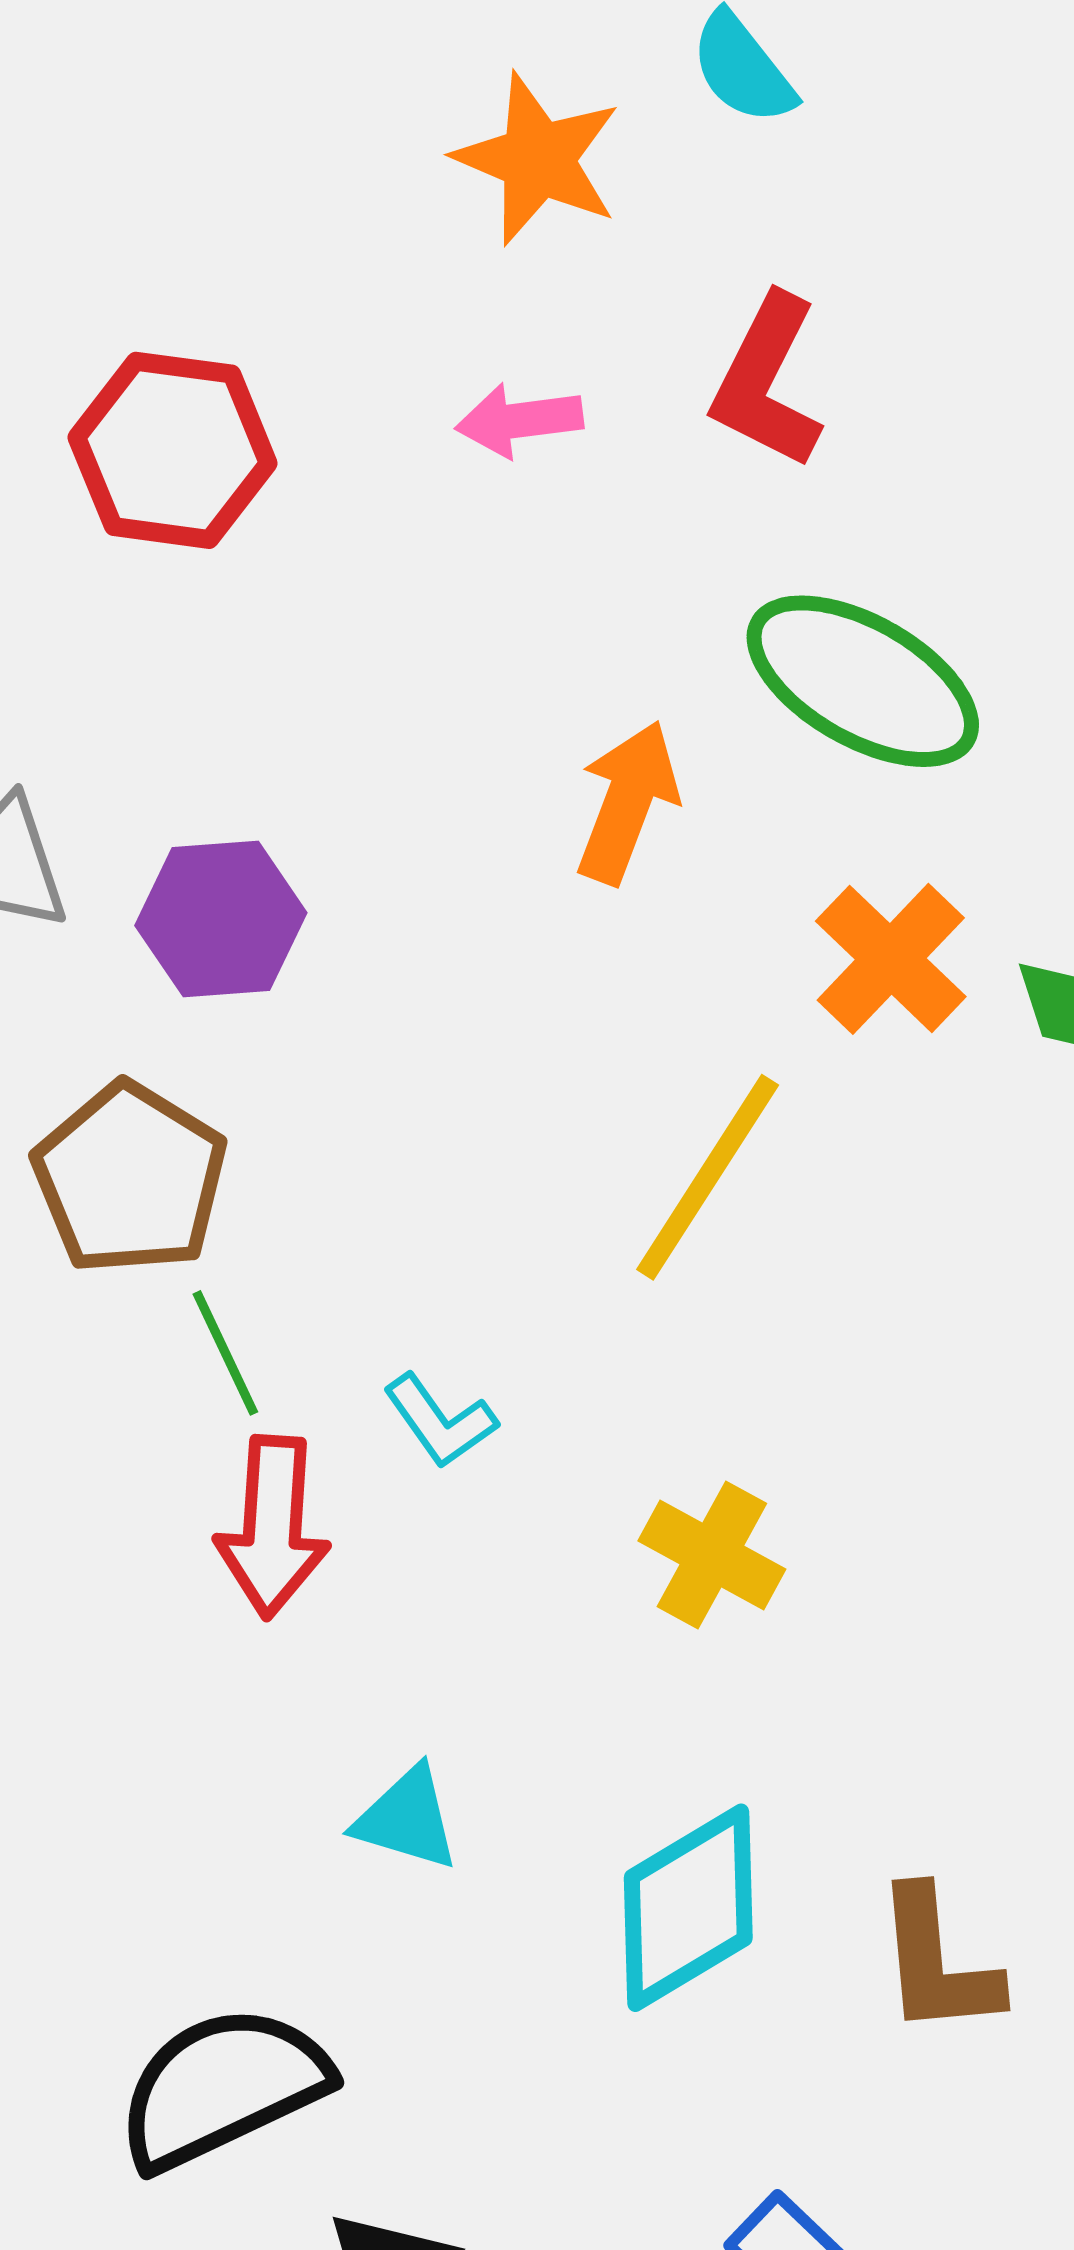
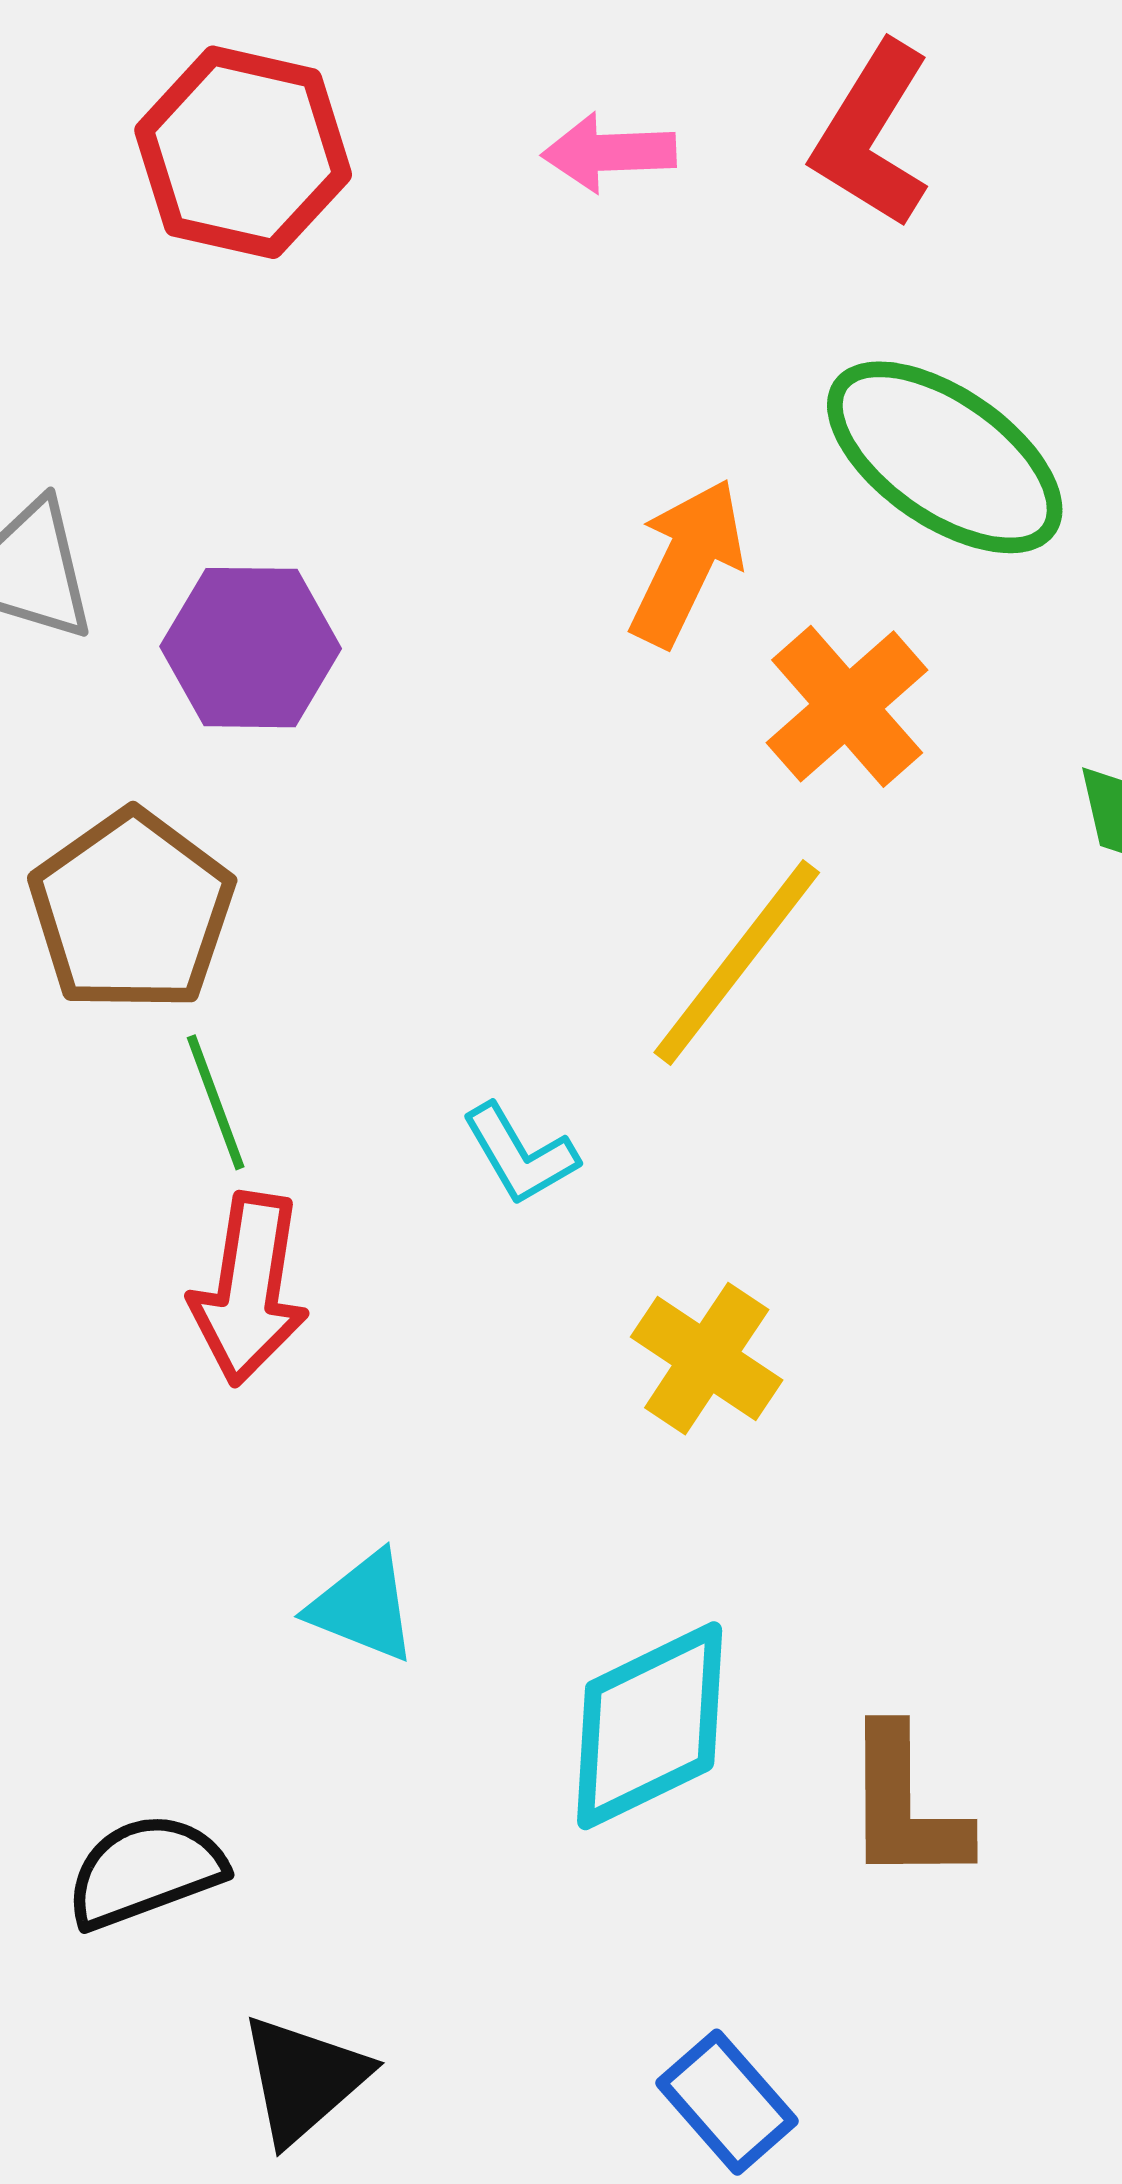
orange cross: (891, 959) -> (847, 706), moved
cyan L-shape: (440, 1421) -> (520, 1154), moved
black semicircle: (222, 2087) -> (145, 1871), size x0.7

